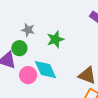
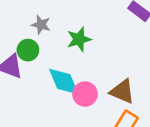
pink circle: (28, 75) -> (85, 94), moved

